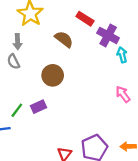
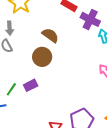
brown semicircle: (64, 39) -> (50, 35), moved

